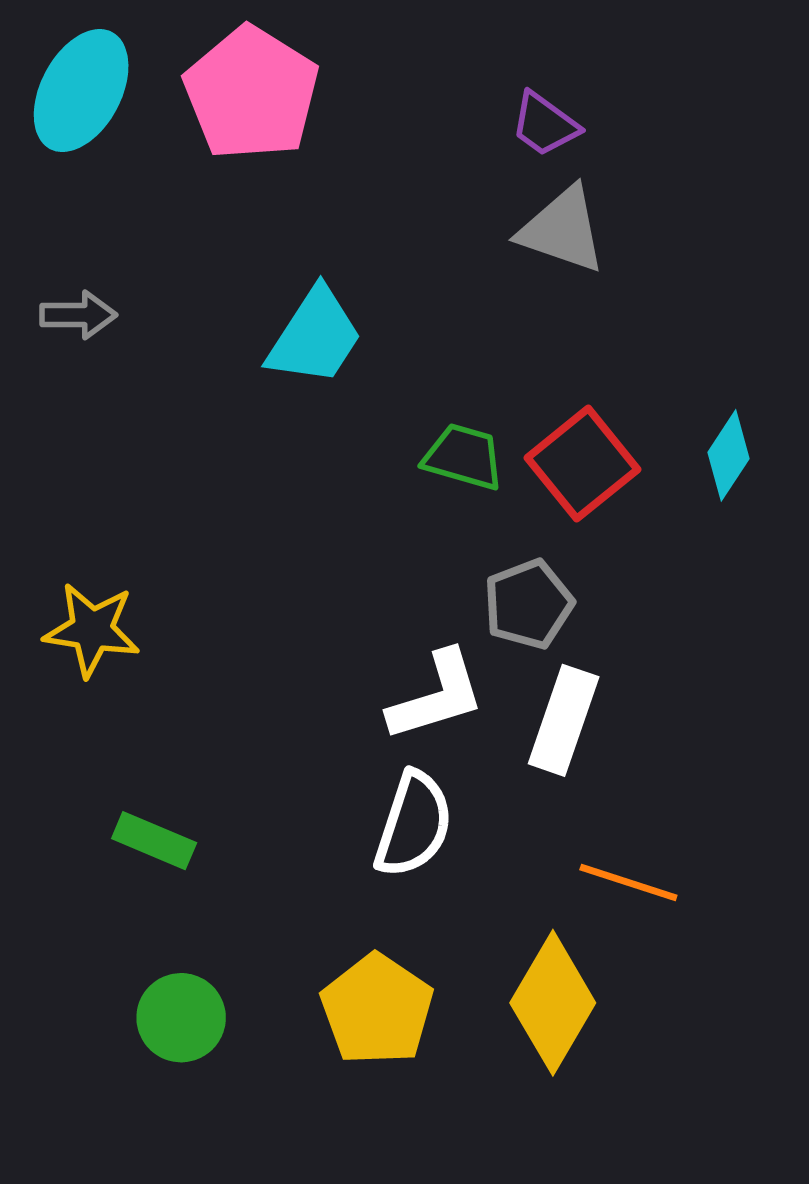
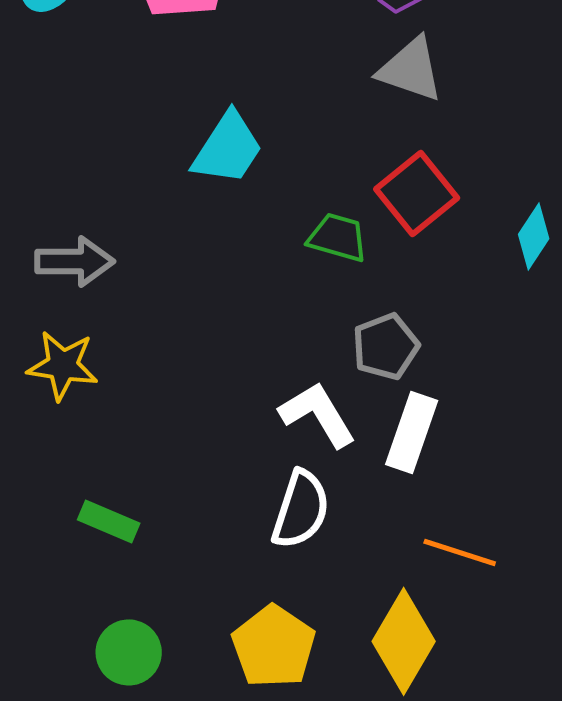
gray arrow: (78, 315) -> (75, 261), moved, size x1.4
red square: (582, 464) -> (417, 193), moved
white L-shape: (437, 696) -> (318, 414), turned -104

